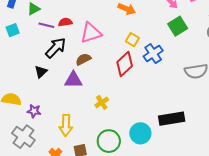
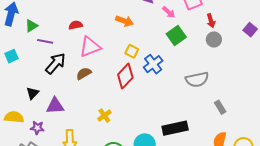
red semicircle: (65, 22) -> (76, 25), moved
cyan square: (13, 30) -> (12, 56), moved
black triangle: (41, 72) -> (33, 93), moved
purple triangle: (73, 80) -> (55, 106), moved

